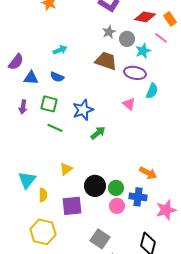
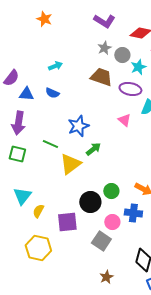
green square: (49, 104) -> (17, 154), moved
purple arrow: (23, 107) -> (18, 123), size x1.6
yellow triangle: (66, 169) -> (70, 164), moved, size x1.6
green circle: (116, 188) -> (111, 191), moved
yellow semicircle: (43, 195) -> (38, 211), turned -152
gray square: (100, 239) -> (101, 241), moved

